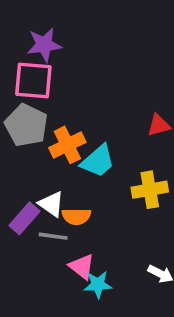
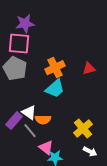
orange cross: (67, 145) -> (55, 68), moved
yellow cross: (150, 190) -> (83, 129), moved, turned -30
gray line: (53, 236) -> (30, 131), turned 42

